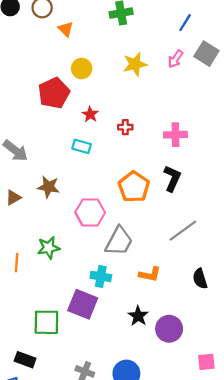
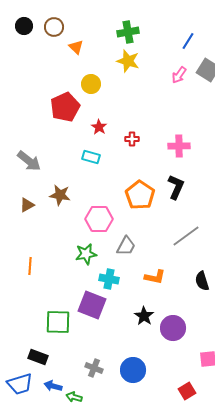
yellow star: (135, 64) -> (128, 61), moved, turned 30
gray trapezoid: (119, 241) -> (126, 246), size x0.7
green star: (49, 248) -> (86, 254), moved

